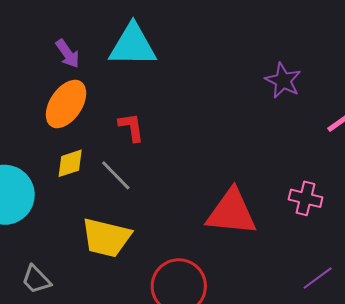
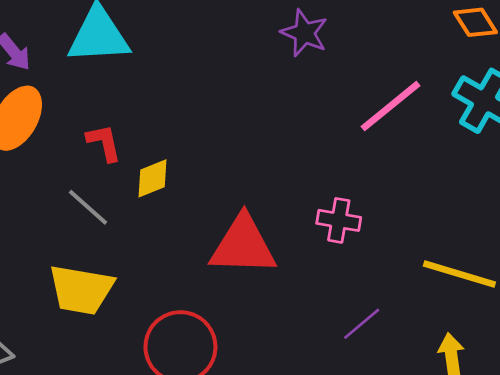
purple star: (283, 81) -> (304, 33), moved
yellow diamond: (70, 163) -> (152, 178), moved

